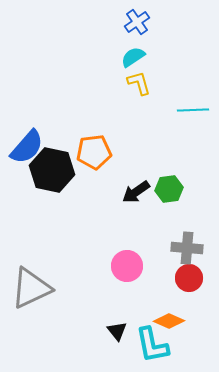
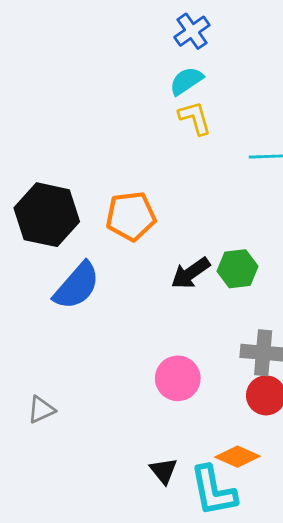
blue semicircle: (27, 147) -> (77, 286), moved
black hexagon: (52, 170) -> (47, 215), moved
gray triangle: (31, 288) -> (41, 410), size x0.5

